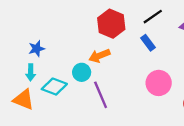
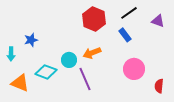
orange arrow: (99, 56) -> (92, 53), moved
cyan arrow: (31, 72) -> (11, 54), moved

